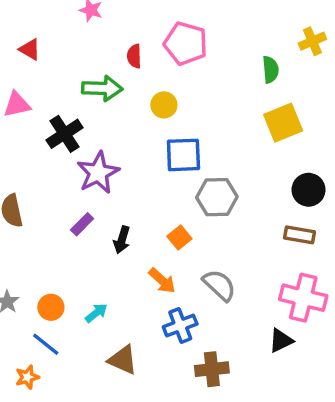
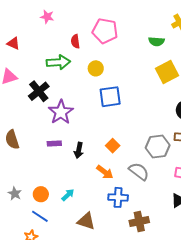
green semicircle: (270, 70) -> (156, 41), turned 105
gray hexagon: (217, 197) -> (158, 146), moved
purple rectangle: (82, 224) -> (54, 144), turned 48
blue cross: (180, 325) -> (118, 197), turned 30

